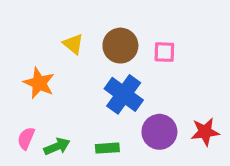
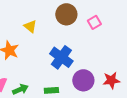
brown circle: (120, 46) -> (66, 14), moved
pink square: (164, 52) -> (94, 22), moved, turned -32

